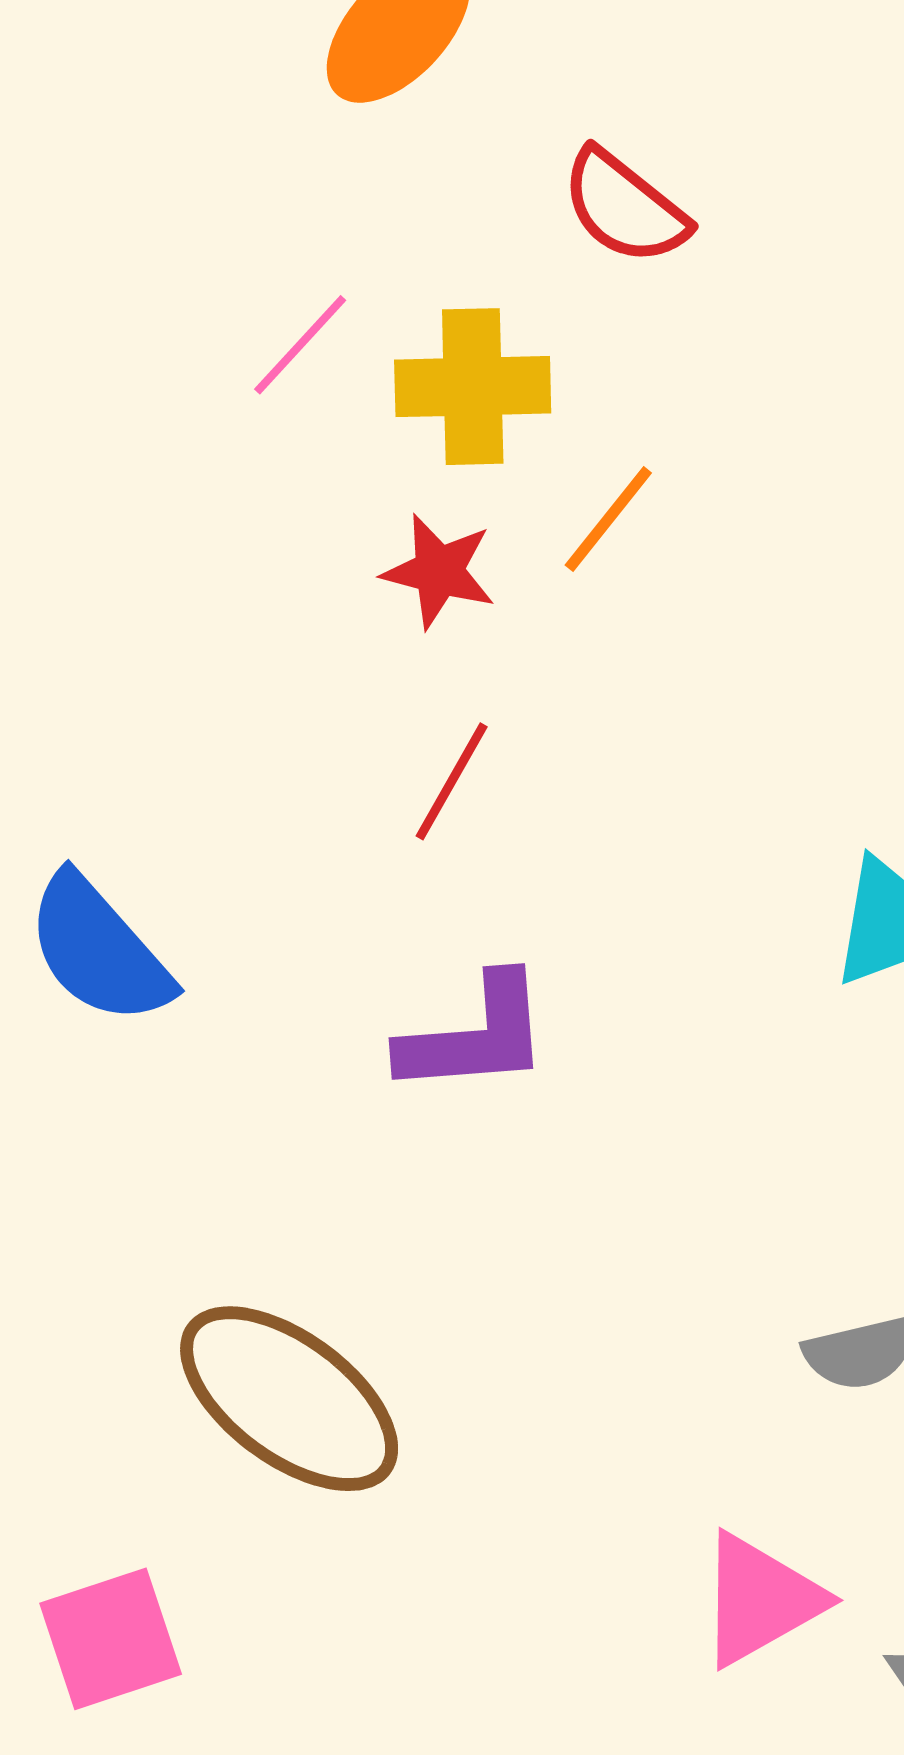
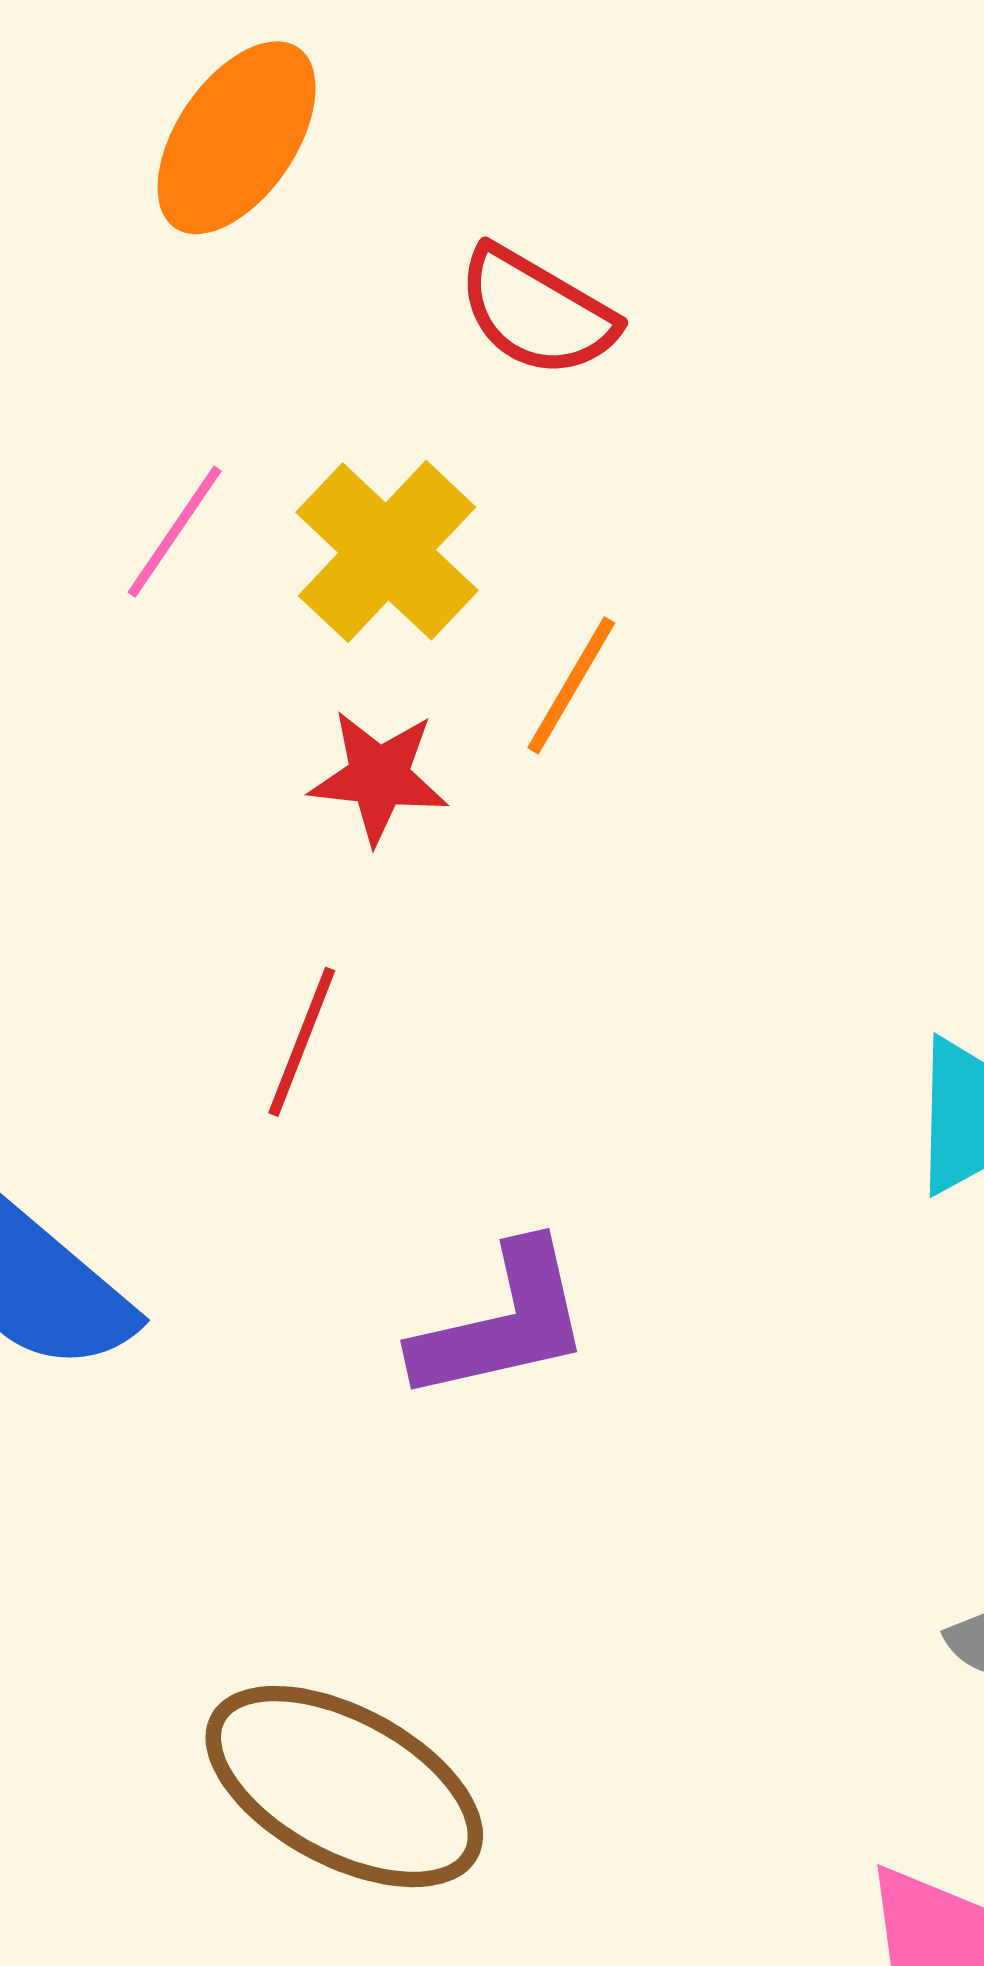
yellow cross: (473, 387) -> (387, 551), turned -37
red line: (452, 781) -> (302, 1042), moved

